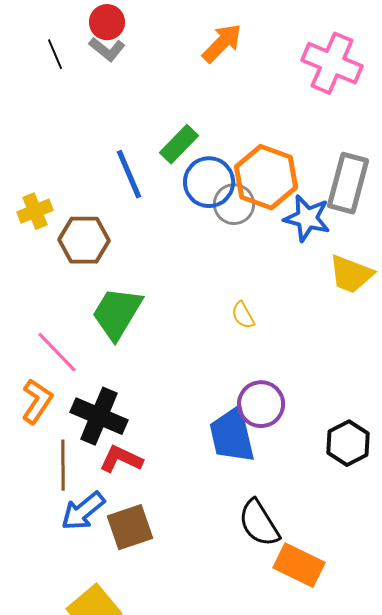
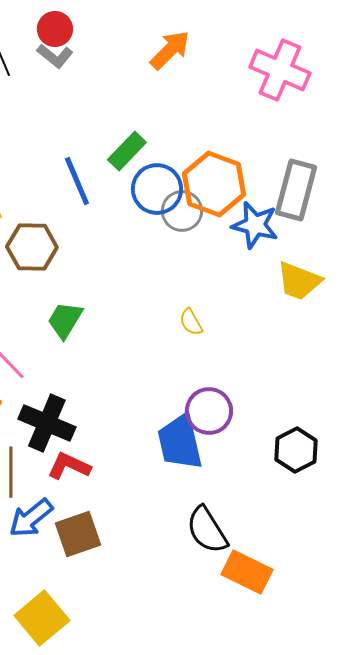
green trapezoid: (117, 313) -> (65, 320), size x0.7

